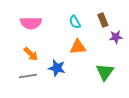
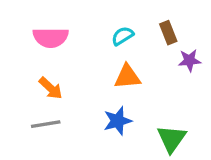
cyan semicircle: (75, 22) -> (123, 36), turned 88
blue star: (57, 68) -> (118, 121), moved, turned -30
green triangle: (105, 72) -> (172, 139), moved

